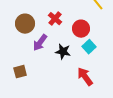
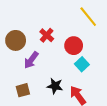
black star: (63, 52) -> (55, 86), moved
brown square: (20, 72) -> (23, 90), moved

